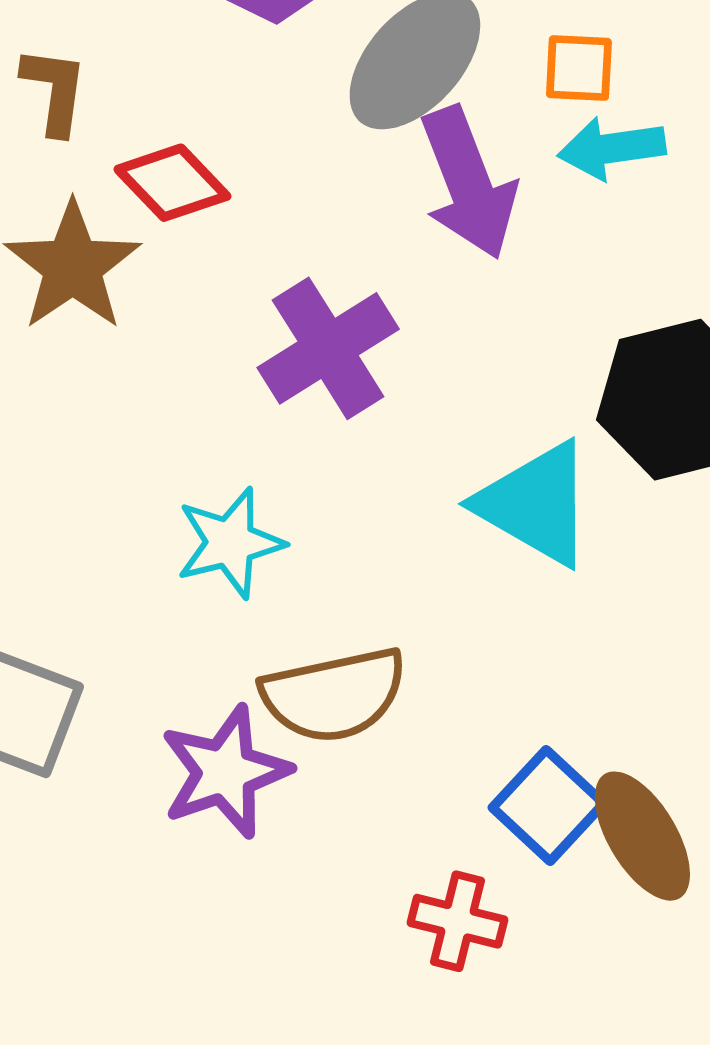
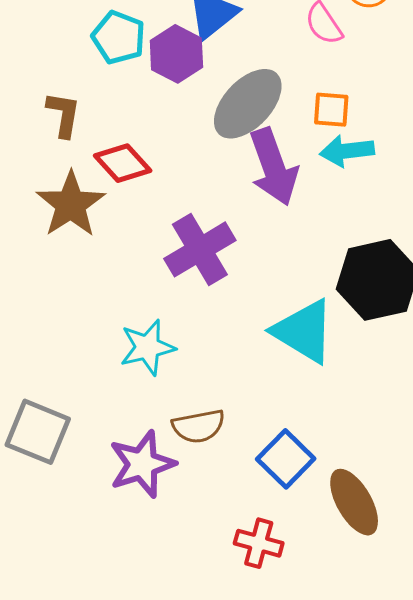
brown semicircle: (334, 695) -> (199, 426), size x0.7
blue square: (548, 805) -> (286, 459), moved

